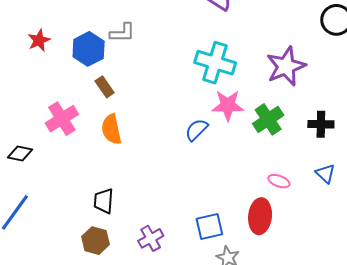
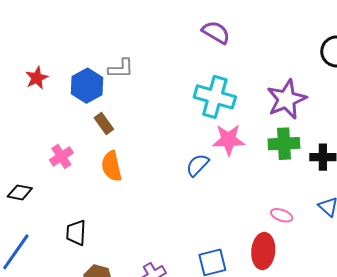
pink cross: (62, 119) -> (61, 156), size x0.7
green cross: (268, 119) -> (284, 144), moved, turned 32
black trapezoid: (104, 201) -> (76, 233), moved

